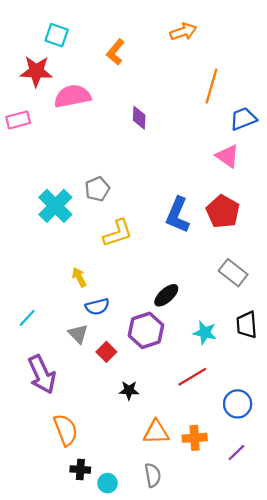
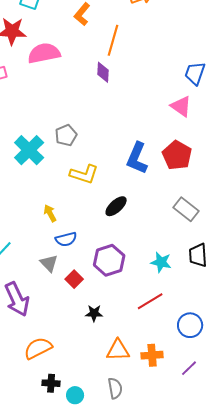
orange line: (212, 86) -> (113, 40), moved
blue trapezoid: (243, 119) -> (195, 73), turned -50
yellow L-shape: (118, 233) -> (84, 174), turned 36
black ellipse: (166, 295) -> (116, 206), moved
orange semicircle: (66, 430) -> (38, 348), turned -96

